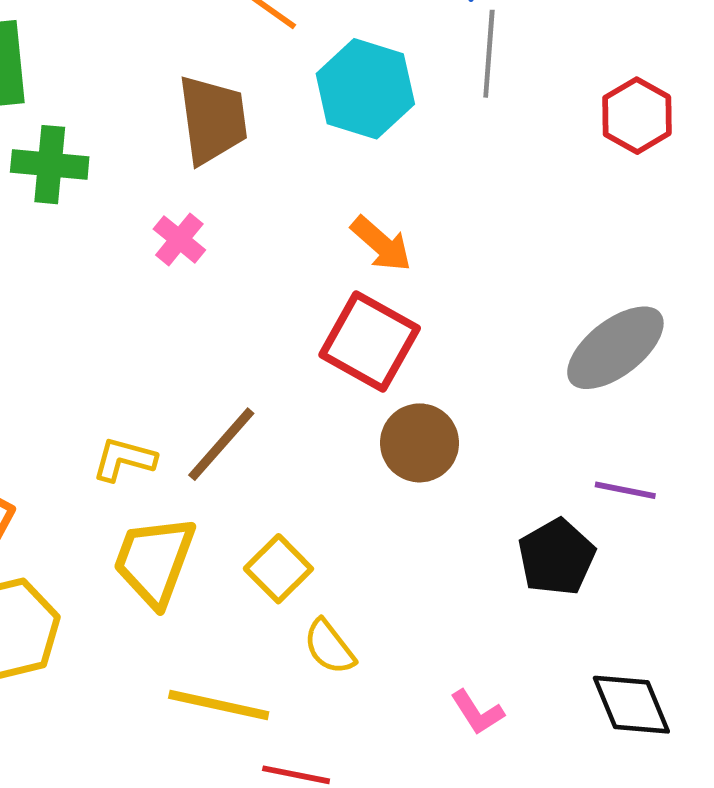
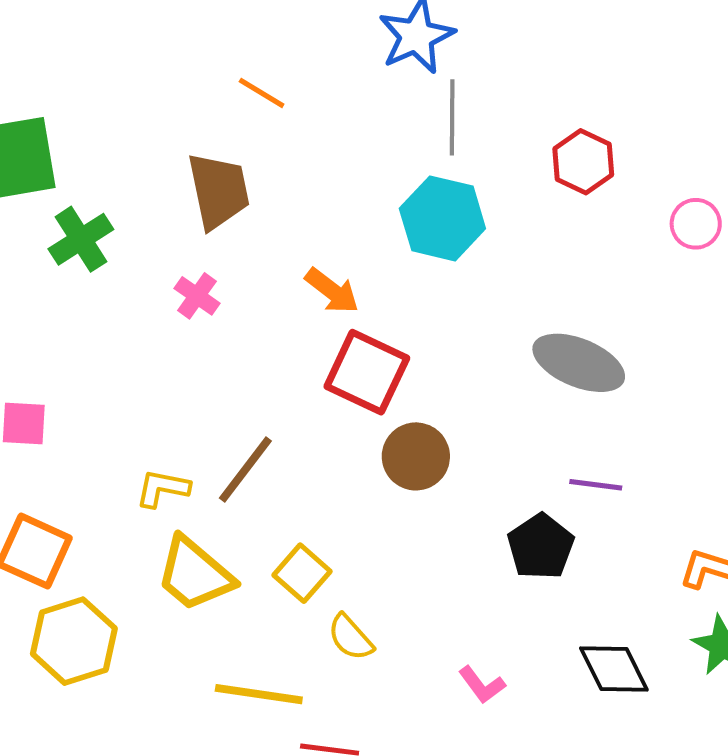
cyan hexagon: (365, 89) -> (442, 218), moved
green cross: (50, 165) -> (81, 239), turned -34
orange arrow: (381, 244) -> (332, 291), moved
gray ellipse: (615, 348) -> (579, 363), turned 64
yellow trapezoid: (154, 561) -> (195, 574), turned -66

